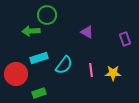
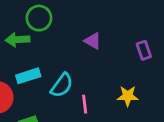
pink line: (91, 70) -> (85, 104), moved

